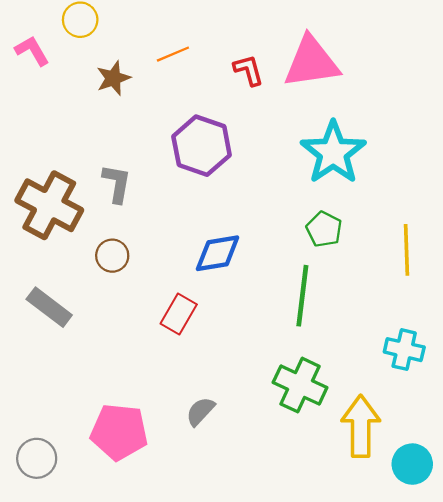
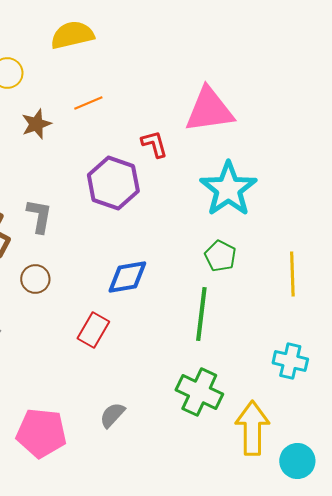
red L-shape: (248, 70) -> (154, 144), moved

